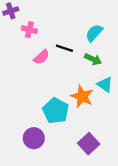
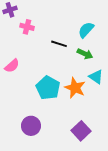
pink semicircle: (41, 57) -> (12, 66), moved
cyan pentagon: (56, 111) -> (48, 88), moved

